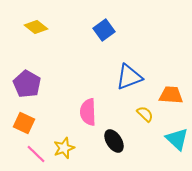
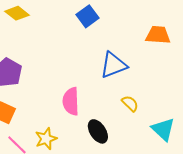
orange trapezoid: (171, 95) -> (158, 35), moved

